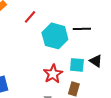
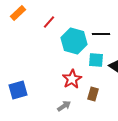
cyan square: (77, 65) -> (96, 60), moved

